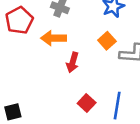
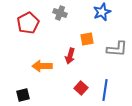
orange arrow: (54, 38) -> (42, 66), moved
orange square: (107, 41) -> (87, 39), moved, turned 32

